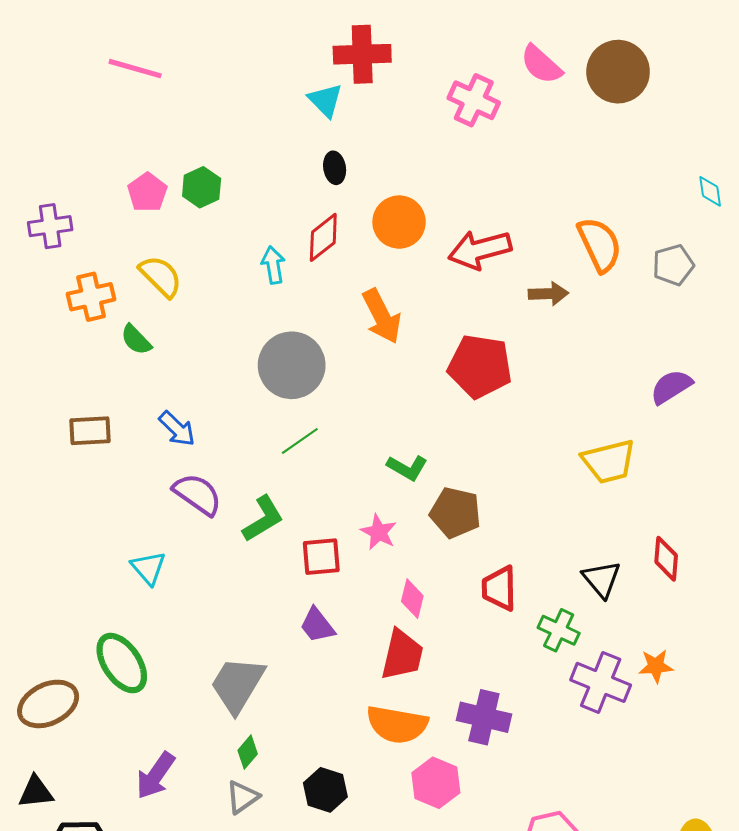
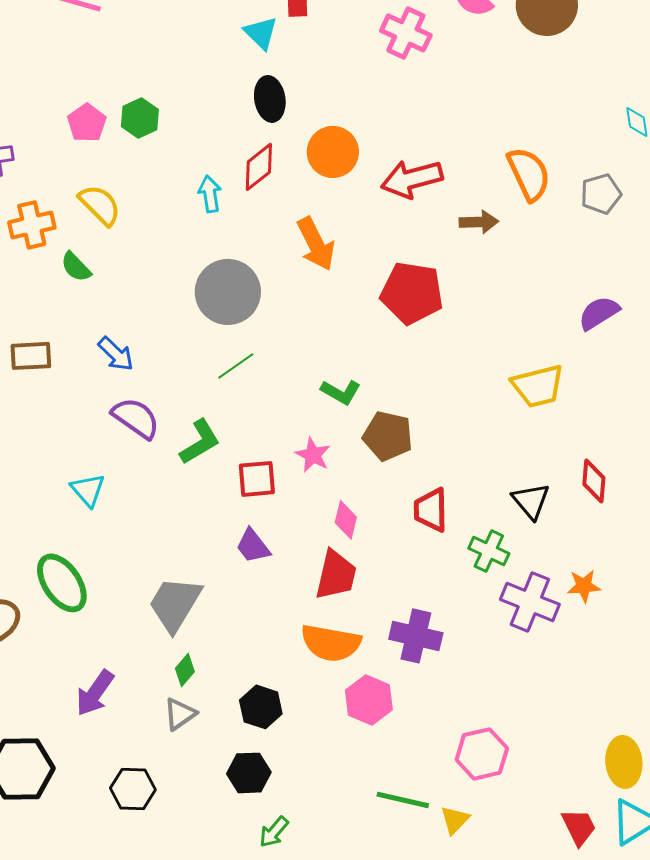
black ellipse: (335, 168) -> (270, 99), size x1.4

